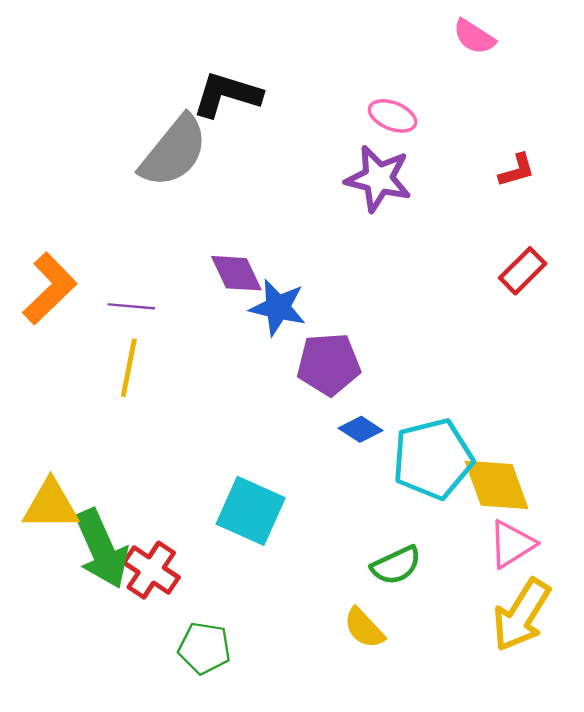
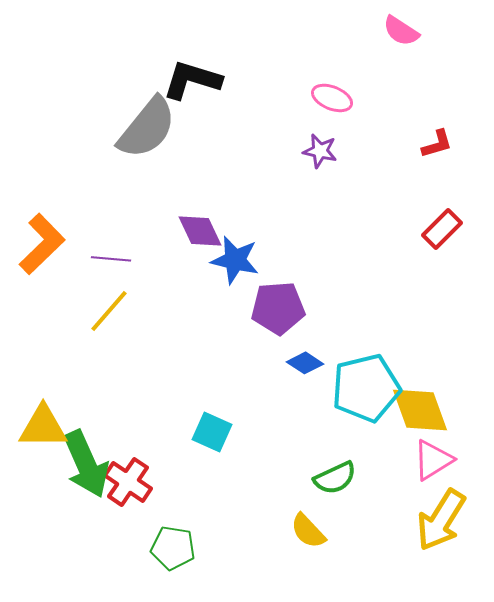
purple star: (378, 179) -> (320, 151), size x0.6
yellow line: (129, 368) -> (109, 311), turned 30
cyan square: (251, 511) -> (212, 432), size x0.7

